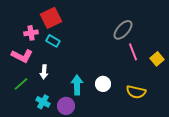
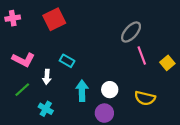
pink cross: (31, 33) -> (13, 18), moved
cyan rectangle: (53, 41) -> (67, 61), moved
purple circle: (66, 106) -> (104, 113), moved

